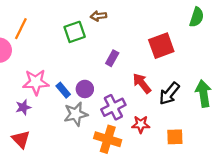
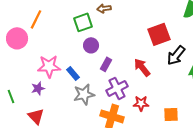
purple rectangle: (112, 58) -> (106, 64), moved
purple circle: (85, 89) -> (91, 45), moved
black arrow: (169, 94) -> (176, 55), moved

